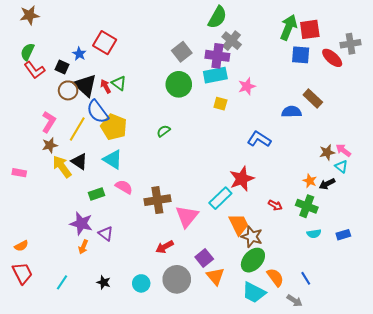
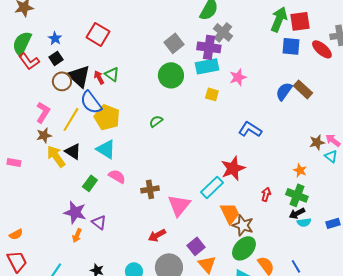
green semicircle: (27, 52) -> (22, 43), size x1.4
blue star: (79, 54) -> (55, 38), moved
black square: (62, 67) -> (56, 58), turned 32
blue semicircle: (292, 112) -> (284, 91), moved, turned -54
black arrow: (327, 184) -> (297, 213), moved
green rectangle: (97, 194) -> (90, 183), turned -35
brown cross: (157, 200) -> (150, 189), size x0.7
red arrow: (275, 205) -> (266, 194), turned -104

